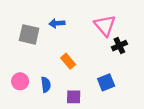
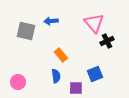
pink circle: (20, 81) -> (18, 82), moved
blue semicircle: (46, 85) -> (56, 76), moved
purple square: (74, 97) -> (76, 88), moved

